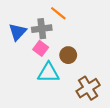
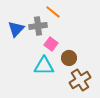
pink square: (41, 48) -> (51, 44), moved
brown circle: (68, 55) -> (69, 58), moved

